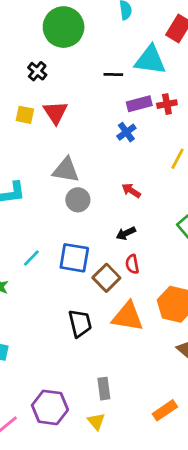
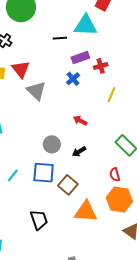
red cross: (167, 104) -> (101, 66), moved
gray triangle: (66, 170) -> (36, 91), moved, turned 40
gray circle: (78, 200) -> (52, 144), moved
red semicircle: (132, 264) -> (115, 175), moved
black trapezoid: (80, 323) -> (39, 220), moved

